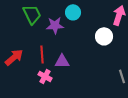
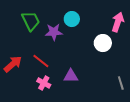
red line: (42, 54) -> (41, 61), turned -48
purple triangle: (62, 61) -> (71, 76), moved

